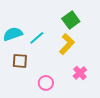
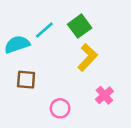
green square: (71, 20) -> (80, 26), moved
cyan line: (37, 38) -> (44, 30), moved

